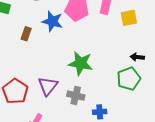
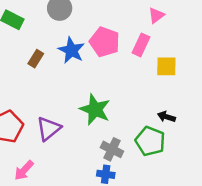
green pentagon: (129, 79) -> (150, 141), turned 30
gray cross: (76, 96) -> (112, 149), moved

